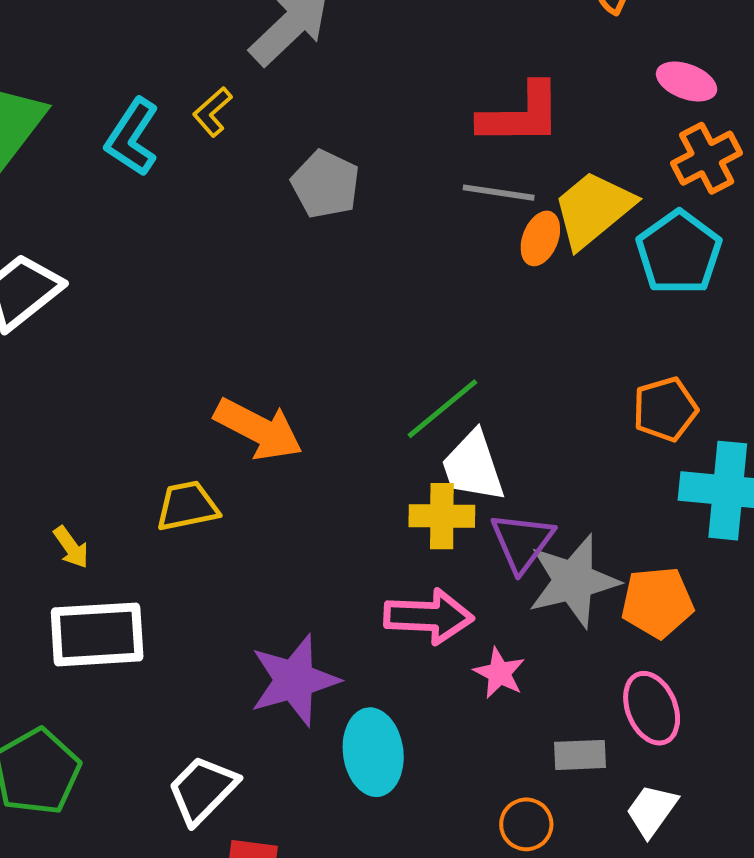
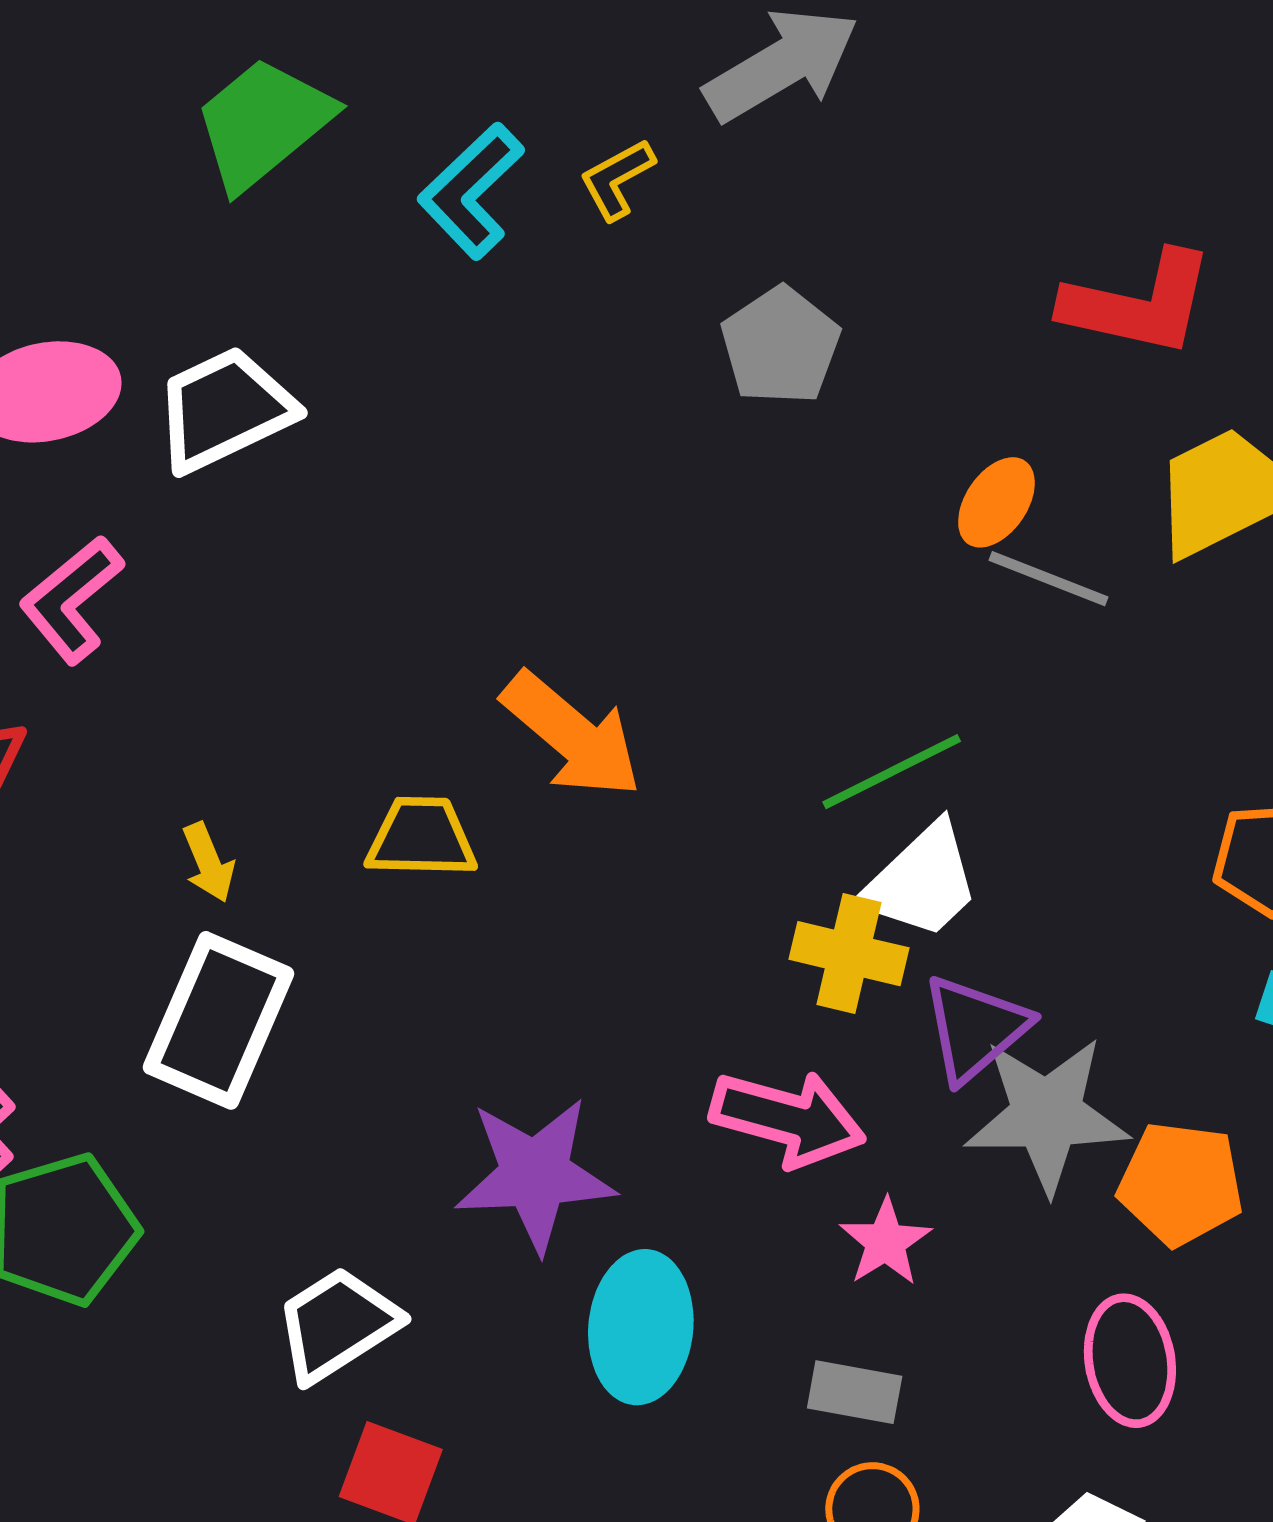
gray line: (499, 193) -> (1048, 579), moved
orange ellipse: (540, 238) -> (996, 502), moved
white trapezoid: (473, 466) -> (921, 882), turned -128
white rectangle: (97, 634) -> (219, 1020), turned -76
gray rectangle: (580, 755) -> (855, 1392), moved

